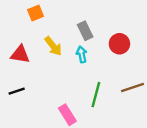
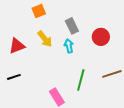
orange square: (35, 13) -> (39, 11), moved
red triangle: (20, 54) -> (17, 46), turned -30

